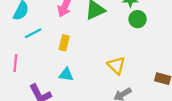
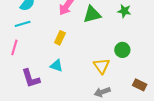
green circle: (138, 19) -> (122, 50), moved
cyan line: (33, 33) -> (23, 24), moved

